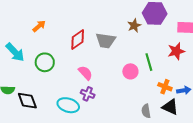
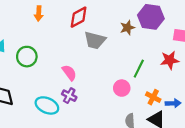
orange arrow: (39, 26) -> (39, 13), moved, turned 128
red diamond: (78, 39) -> (79, 17), moved
green line: (149, 62) -> (139, 69), turned 36
pink circle: (130, 71) -> (122, 88), moved

